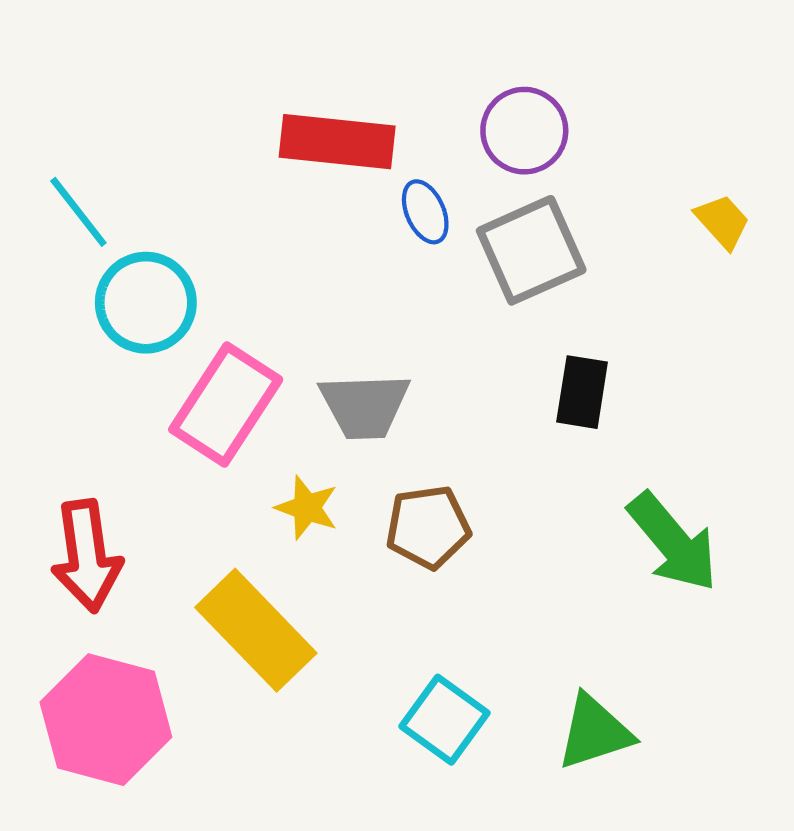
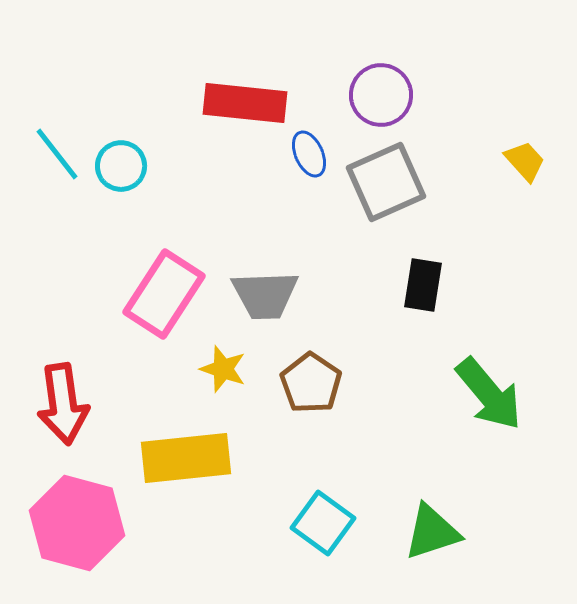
cyan circle: (146, 303) -> (121, 166), moved, size x0.7
brown pentagon: (428, 527) -> (311, 383), turned -30
yellow rectangle: (256, 630) -> (186, 458), turned -52

